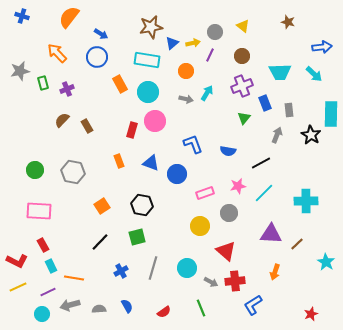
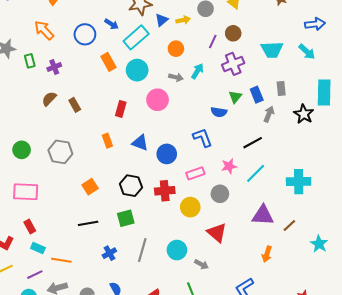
blue arrow: (101, 34) -> (112, 24), moved
purple line: (210, 55) -> (213, 41), moved
cyan rectangle: (147, 60) -> (136, 37), turned -50
blue rectangle: (265, 103) -> (257, 95), moved
pink circle: (155, 121) -> (158, 100), moved
blue L-shape: (193, 144) -> (203, 138), moved
blue semicircle: (228, 151) -> (219, 112), moved
black line: (100, 242) -> (88, 223), turned 36
cyan rectangle: (51, 266) -> (38, 248), turned -40
red cross: (235, 281) -> (165, 191), moved

